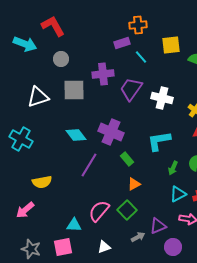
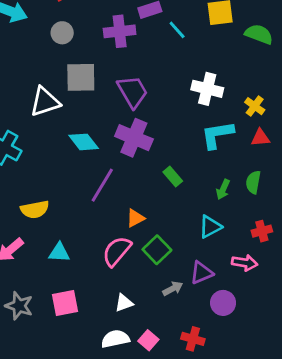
purple cross: (103, 74) -> (120, 31), moved
purple trapezoid: (131, 89) -> (133, 92), moved, turned 115
white triangle: (38, 97) -> (45, 102), moved
cyan L-shape: (159, 141) -> (217, 135), moved
green rectangle: (127, 159) -> (173, 176), moved
orange triangle: (134, 184) -> (135, 218), moved
cyan triangle: (178, 194) -> (210, 227), moved
cyan triangle: (74, 225) -> (59, 253), moved

